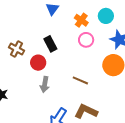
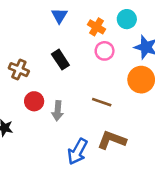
red circle: (38, 63) -> (34, 101), moved

